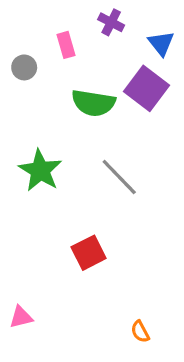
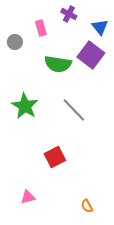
pink triangle: (21, 317) -> (28, 197), moved

